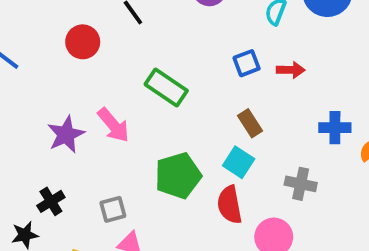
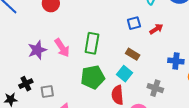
red arrow: (291, 70) -> (156, 29), turned -40
green rectangle: (166, 87) -> (92, 43), moved, turned 60
brown rectangle: (250, 123) -> (133, 54), turned -32
gray square: (113, 209) -> (47, 92), moved

